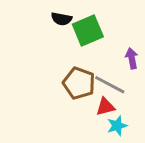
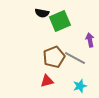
brown pentagon: (79, 83) -> (54, 57), turned 30
red triangle: (105, 107) -> (47, 81), moved

